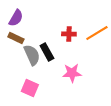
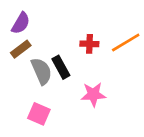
brown rectangle: (16, 38) -> (21, 49), turned -63

